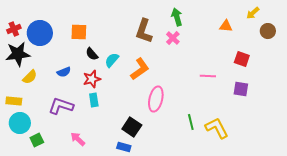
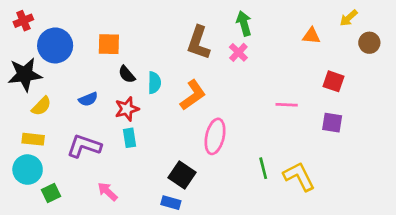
red cross: (14, 29) -> (23, 21), moved
cyan semicircle: (112, 60) -> (154, 83), turned 140
yellow rectangle: (14, 101) -> (33, 139), moved

